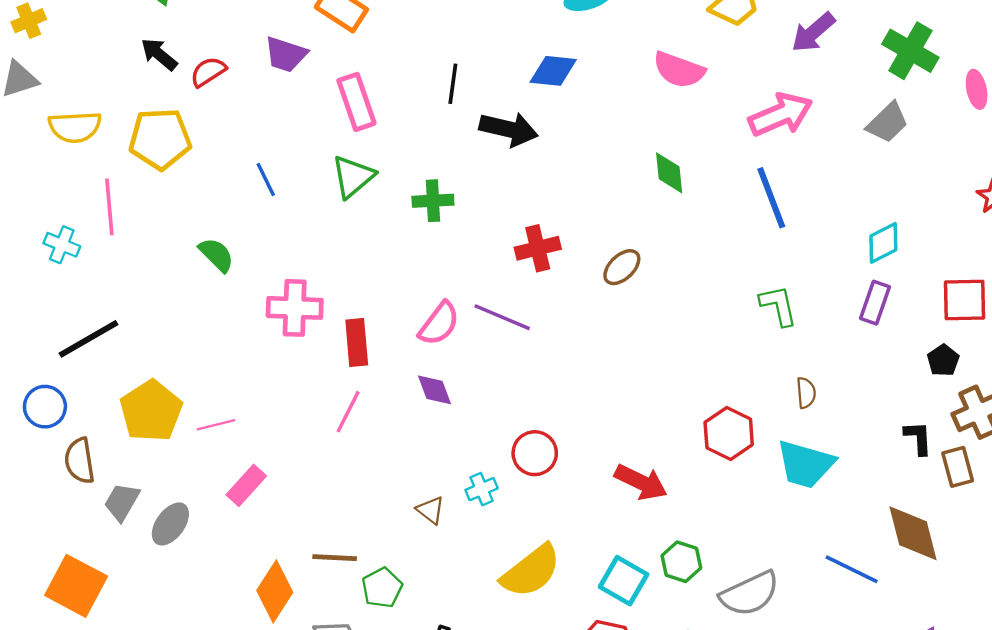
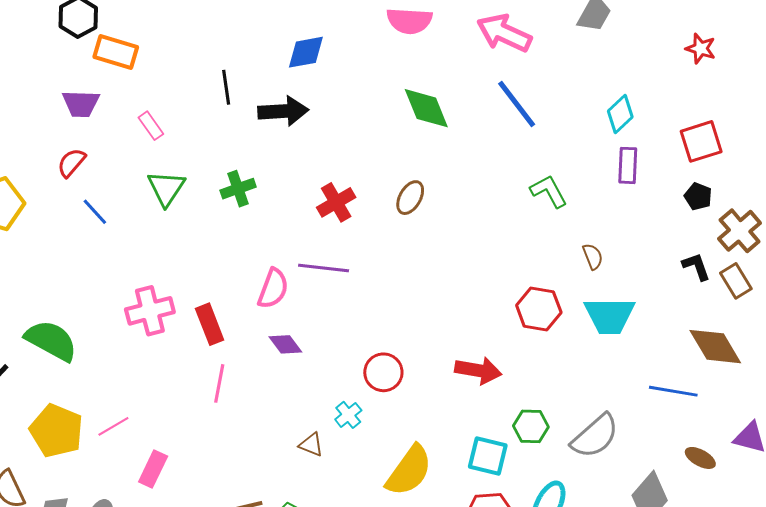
red semicircle: (208, 72) -> (71, 163), moved
pink rectangle: (356, 102) -> (151, 126), size x0.6
pink arrow: (781, 115) -> (504, 33), turned -116
green diamond: (669, 173) -> (426, 108), size x1.4
green semicircle: (216, 255) -> (51, 341), moved, size x1.6

